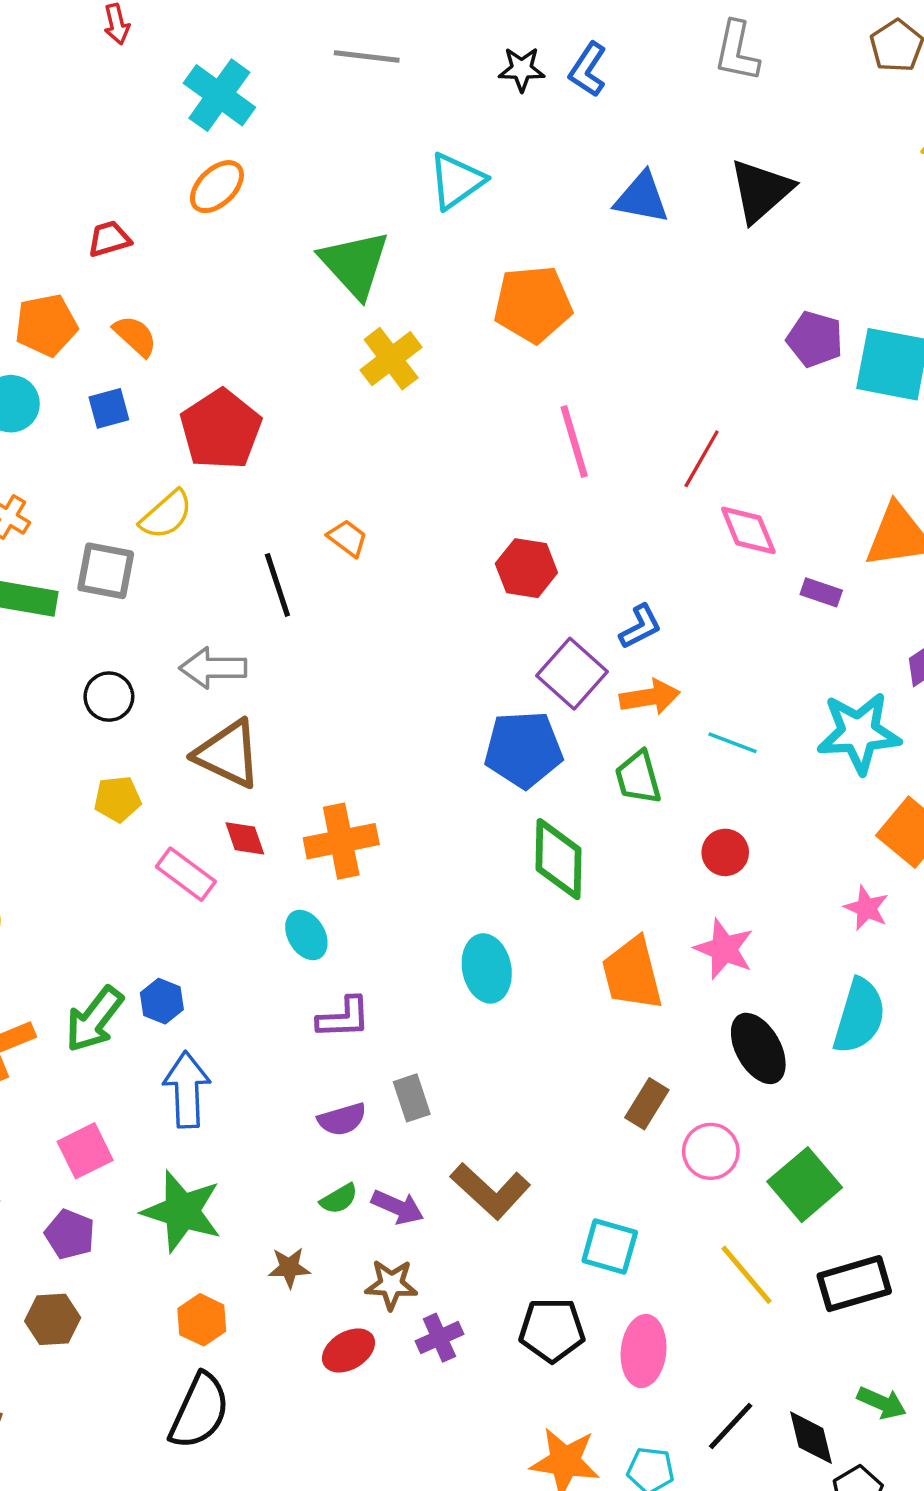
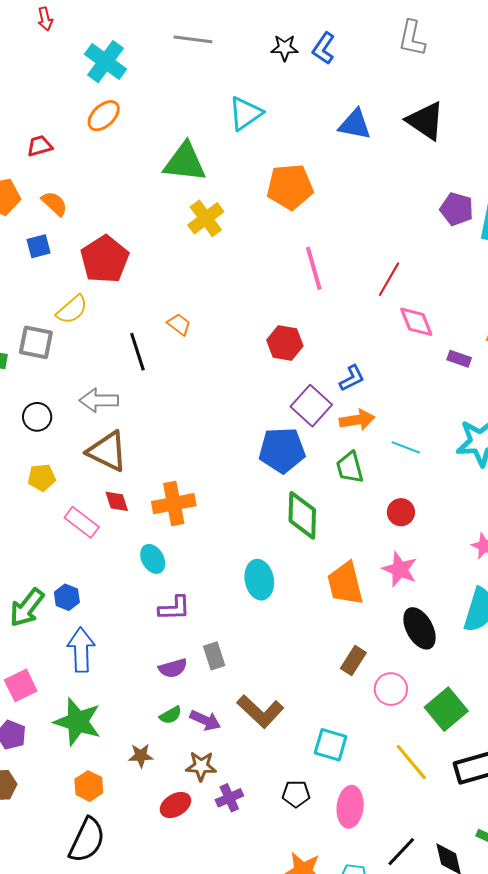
black triangle: (761, 191) -> (426, 121), turned -45
green triangle: (355, 264) -> (185, 162), turned -42
black pentagon: (552, 1330) -> (296, 794), size x0.7

